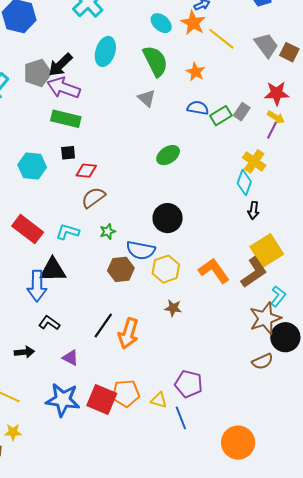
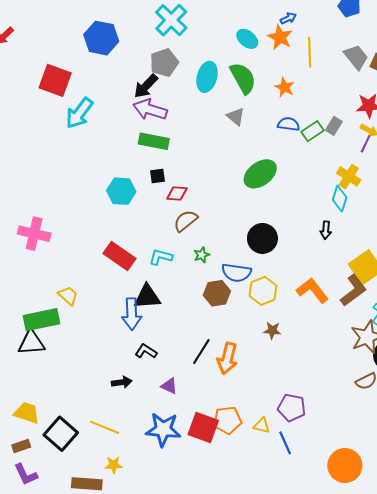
yellow line: (221, 39) -> (310, 52), turned 52
cyan ellipse: (105, 51) -> (207, 77), moved
gray pentagon: (37, 73) -> (164, 63), moved
green ellipse: (168, 155) -> (260, 174), size x1.4
black arrow: (253, 210) -> (326, 230), moved

